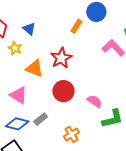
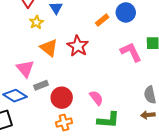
red star: (61, 58) -> (78, 46), turned -30
red circle: (63, 91) -> (62, 98), moved
gray rectangle: (41, 119) -> (41, 85), moved

